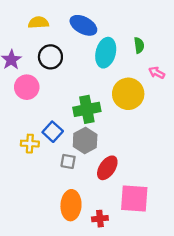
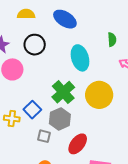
cyan ellipse: (106, 53) -> (80, 58), moved, turned -35
yellow circle: (128, 94) -> (99, 95), moved
green cross: (87, 109) -> (63, 92), turned -35

